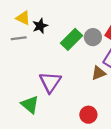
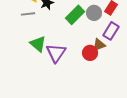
green triangle: (30, 105) -> (38, 44), moved
red circle: (88, 115) -> (90, 53), moved

